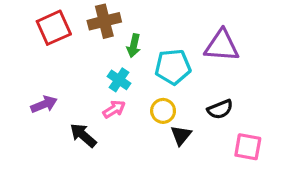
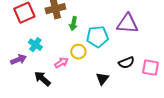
cyan cross: (119, 80) -> (35, 45), moved
yellow circle: (163, 111) -> (78, 52), moved
pink square: (248, 147) -> (150, 68), moved

